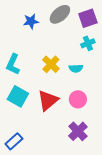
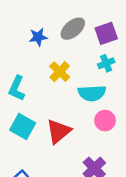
yellow cross: (51, 64) -> (60, 72), moved
cyan semicircle: (76, 68) -> (92, 93), size x1.6
pink circle: (78, 99) -> (105, 121), moved

